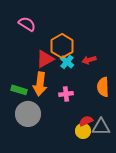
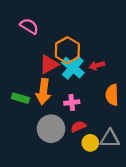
cyan cross: (67, 62) -> (73, 68), size x1.5
gray circle: (28, 114) -> (51, 129), moved
red semicircle: (86, 121) -> (78, 127), moved

